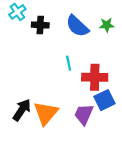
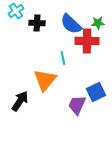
red cross: (95, 77) -> (87, 41), moved
orange triangle: (46, 113) -> (45, 80), moved

